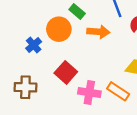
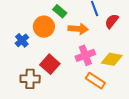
brown cross: (25, 87) -> (30, 79), moved
pink cross: (89, 92) -> (85, 55), moved, turned -30

